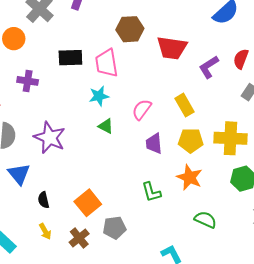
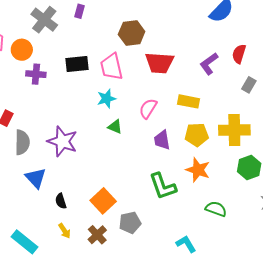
red trapezoid: (172, 48) -> (159, 63), moved
purple cross: (28, 81) -> (36, 74), moved
yellow rectangle: (185, 105) -> (188, 101), turned -45
green L-shape: (151, 192) -> (163, 186), size x1.4

